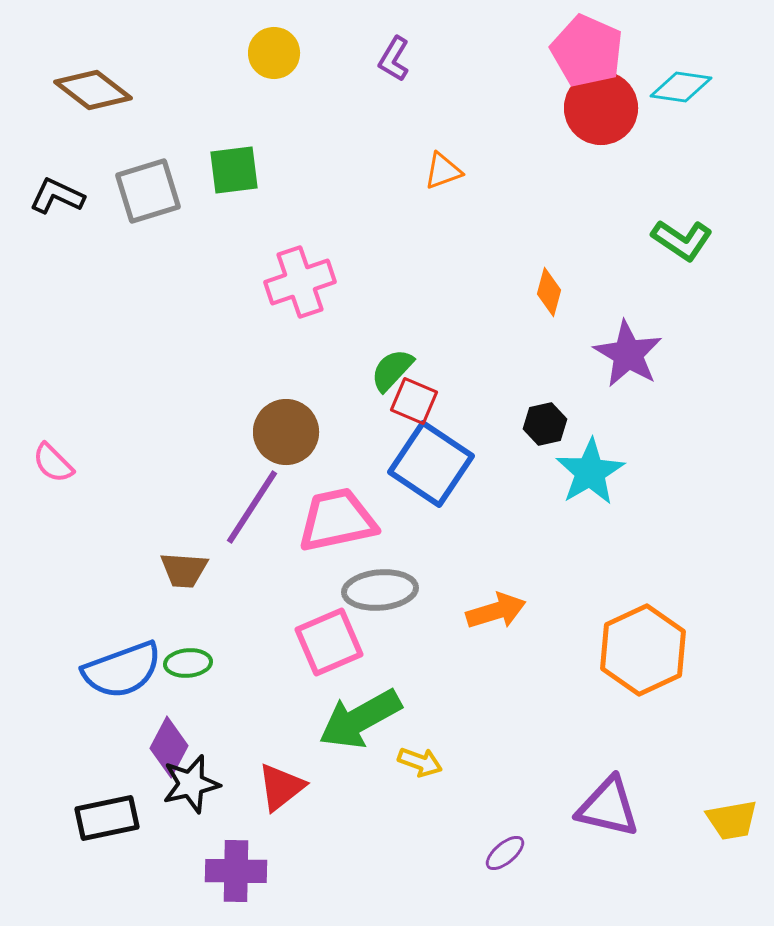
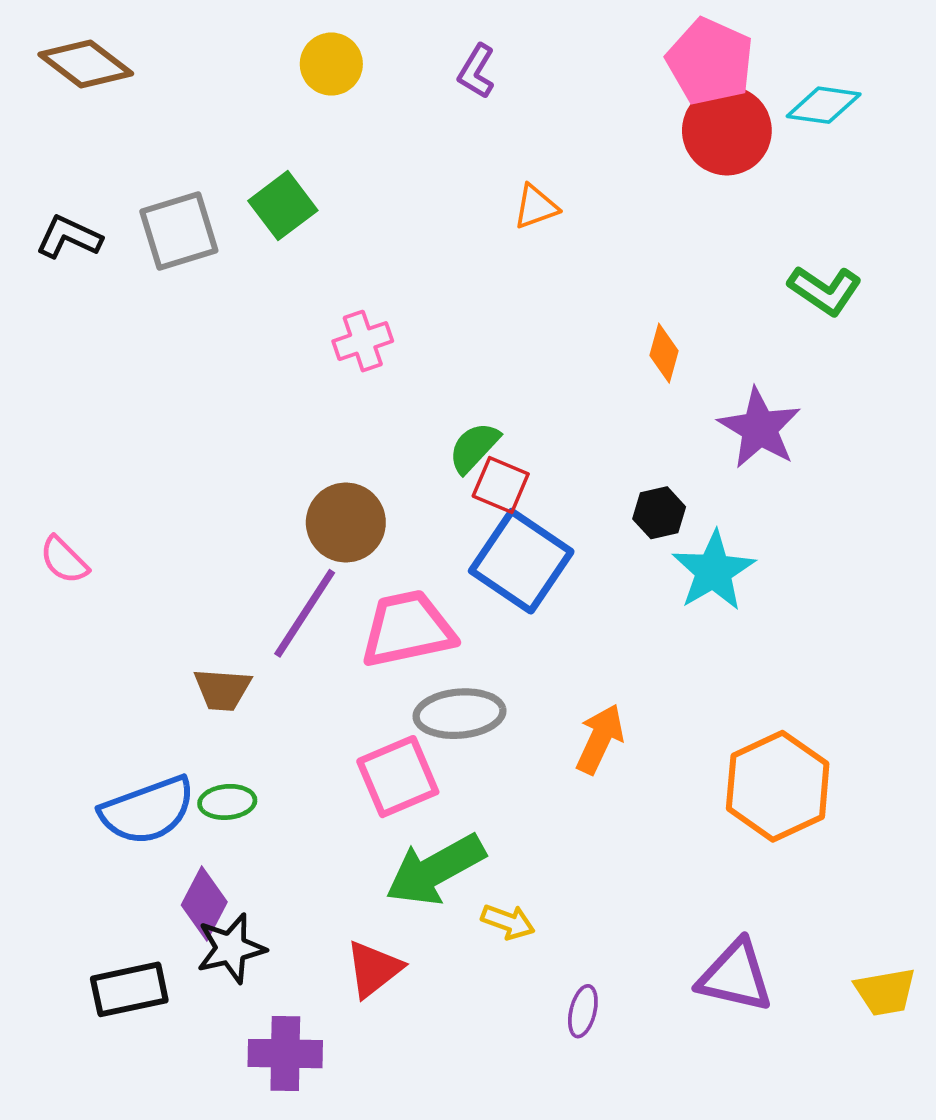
brown diamond: (93, 90) -> (86, 64), moved
green square: (234, 170) -> (283, 206), turned -30
pink cross: (300, 282) -> (363, 341), size x0.7
orange arrow: (496, 611) -> (600, 739), turned -48
red triangle: (281, 787) -> (374, 969), moved
purple ellipse: (505, 853) -> (583, 1011), moved, turned -36

